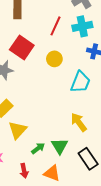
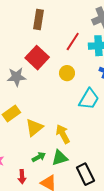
yellow arrow: (79, 122) -> (63, 134), moved
yellow triangle: (17, 130) -> (34, 128), moved
green triangle: (60, 146) -> (60, 158), turned 36

